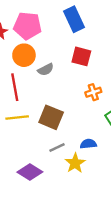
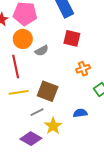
gray line: (57, 147) -> (37, 112), moved
yellow star: (75, 163) -> (53, 126), moved

